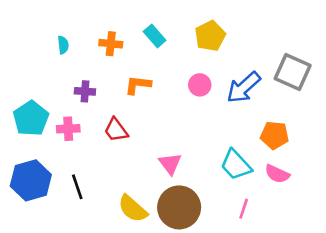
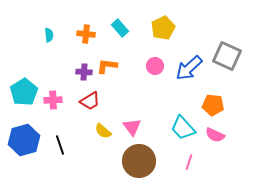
purple cross: (85, 91) -> (84, 72), moved
red trapezoid: (116, 130) -> (90, 101), turned -85
yellow semicircle: (133, 209) -> (103, 131), moved, size x0.7

